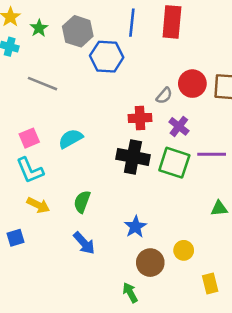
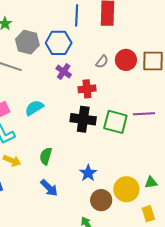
gray hexagon: (78, 31) -> (27, 42), moved
gray semicircle: (164, 96) -> (102, 62), moved
purple cross: (179, 126) -> (64, 72), moved
green triangle: (219, 208) -> (151, 182), moved
yellow circle: (184, 250) -> (126, 189), size x1.6

